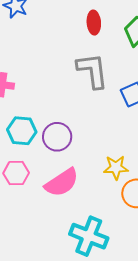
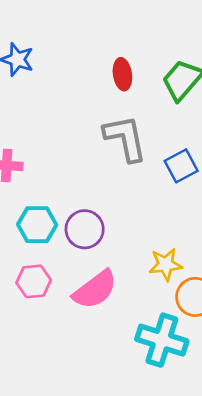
cyan cross: (89, 236) -> (162, 340), moved

